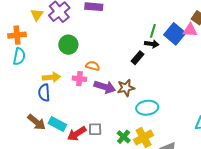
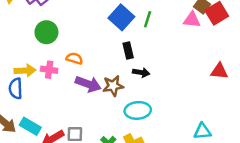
blue square: (175, 34) -> (121, 17), moved
black arrow: (152, 44) -> (141, 72), moved
black rectangle: (137, 58) -> (128, 51), turned -56
pink cross: (79, 79) -> (49, 70), moved

